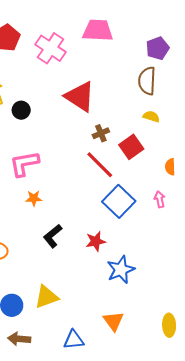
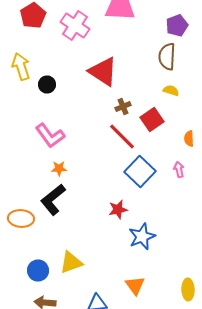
pink L-shape: (24, 164) -> (50, 136), turned -116
black L-shape: (53, 236) -> (53, 200), moved, size x1.4

